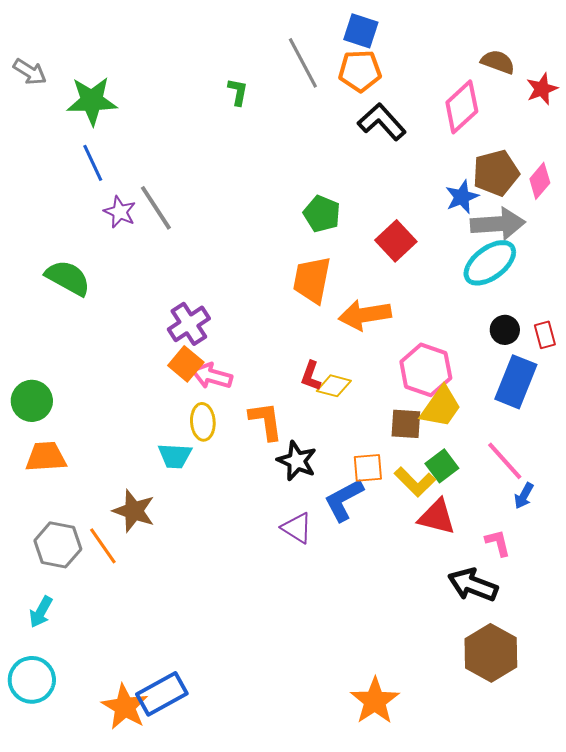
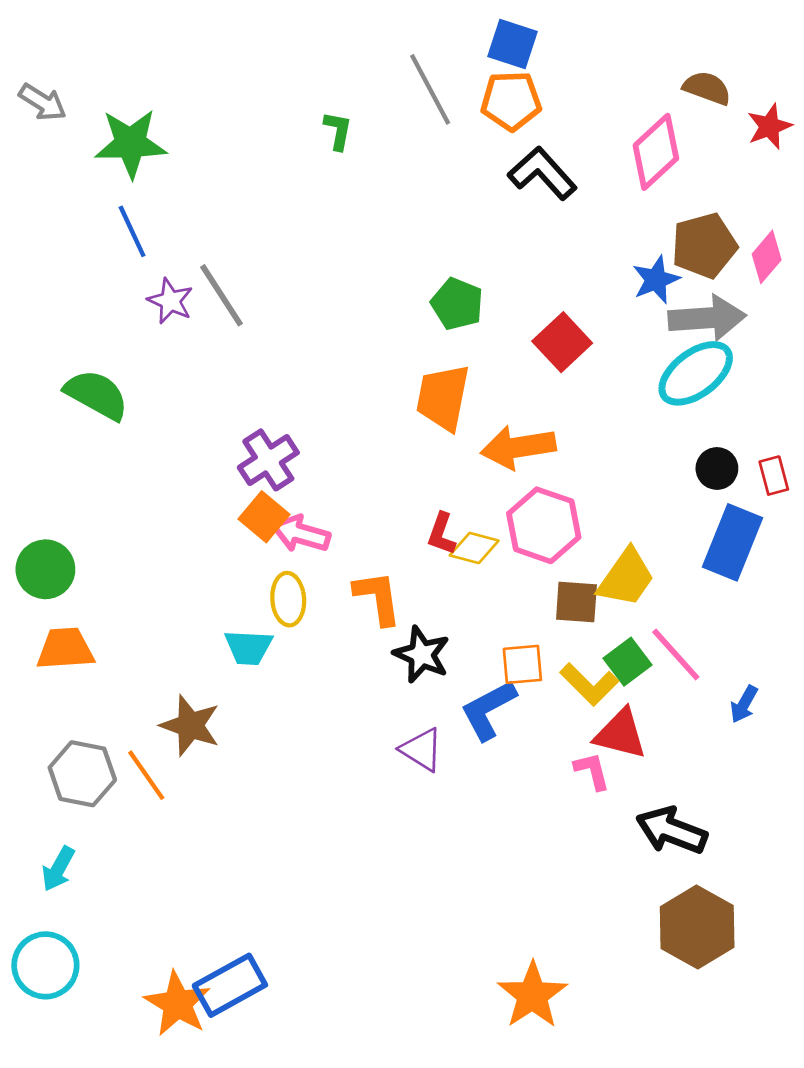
pink hexagon: (426, 370) -> (544, 525), moved
pink line: (505, 461) -> (676, 654), moved
pink L-shape: (498, 543) -> (592, 771), moved

